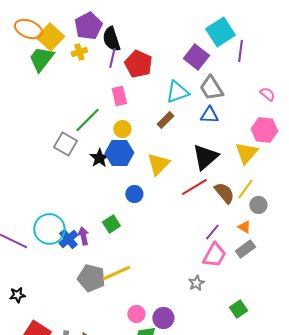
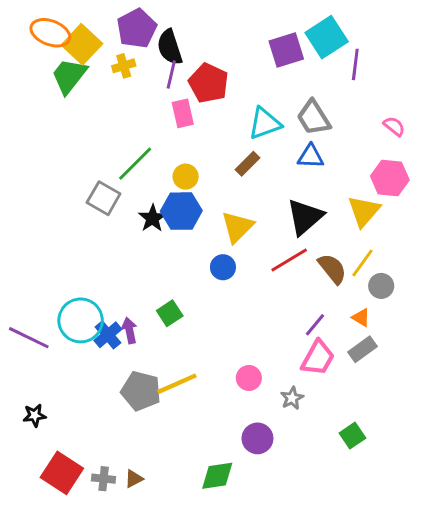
purple square: (196, 57) -> (286, 50), moved, turned 35
pink rectangle: (119, 96) -> (183, 113), moved
blue circle: (134, 194) -> (223, 267), moved
pink circle: (136, 314) -> (249, 378), moved
purple circle: (163, 318) -> (257, 438), moved

